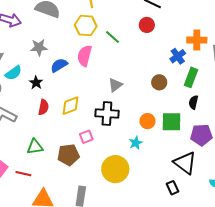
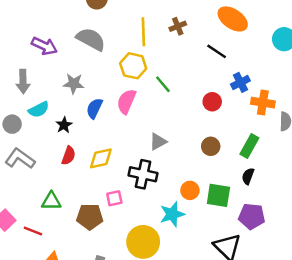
red circle: (147, 25) -> (212, 102), moved
blue cross: (178, 56) -> (240, 82), moved
blue semicircle: (59, 65) -> (94, 108), turned -42
cyan star: (136, 143) -> (172, 214), size x1.5

